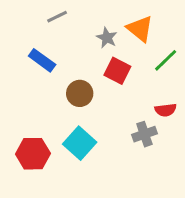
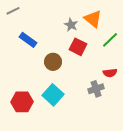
gray line: (57, 17) -> (13, 11), moved

